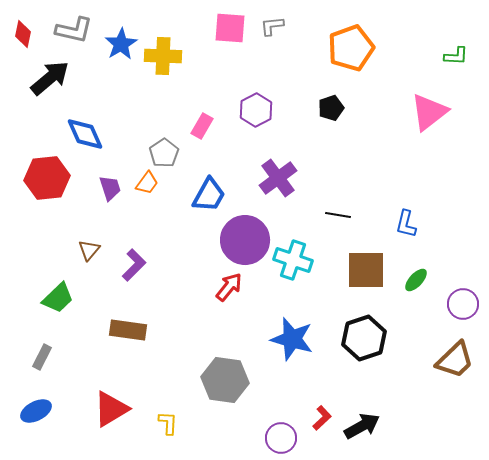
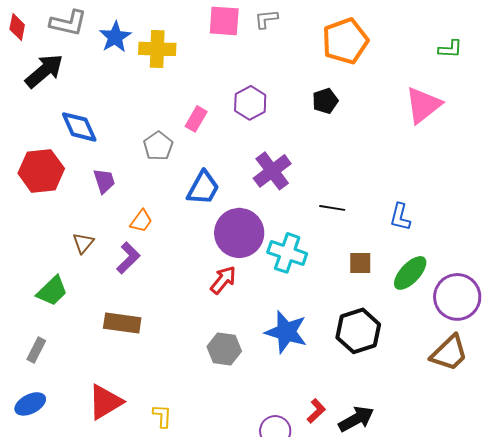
orange trapezoid: (147, 183) -> (141, 221), moved
brown square: (366, 270) -> (360, 263), size x0.6
green ellipse: (416, 280) -> (410, 273), size x1.5
purple circle: (463, 304) -> (457, 297), size x1.5
gray hexagon: (225, 380) -> (224, 349), moved, size x0.7

